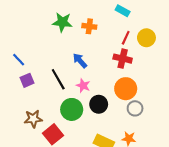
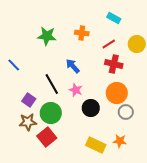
green star: (62, 22) -> (47, 36), moved
red line: (126, 38) -> (109, 44), moved, turned 32
purple square: (27, 80) -> (29, 100), moved, turned -32
green circle: (72, 109) -> (51, 113), moved

